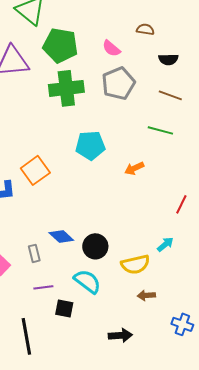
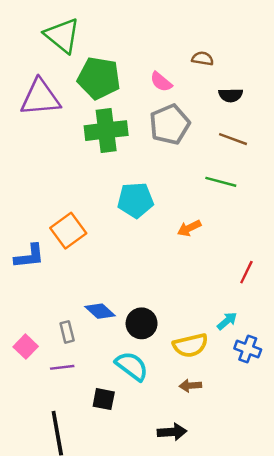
purple line: (43, 287) -> (62, 367), moved
brown arrow: (146, 295) -> (190, 386), moved
blue cross: (182, 324) -> (248, 349), moved

